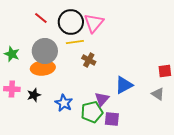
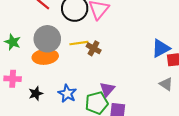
yellow line: (75, 42) -> (79, 43), moved
blue triangle: (124, 85) -> (161, 48), moved
black star: (34, 95) -> (36, 93), moved

